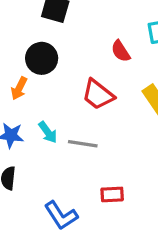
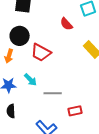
red trapezoid: (98, 94) -> (41, 52), moved
gray line: (83, 144) -> (53, 93), moved

